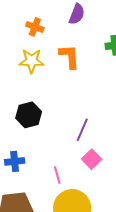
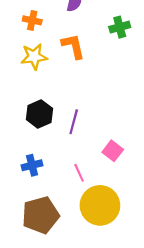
purple line: (82, 130) -> (74, 122), moved

